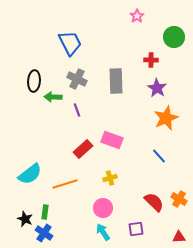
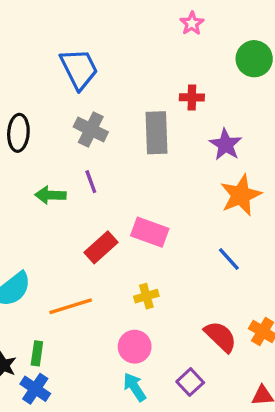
red cross: (151, 60) -> (192, 97), moved
green arrow: (53, 97) -> (50, 195), moved
purple square: (136, 229) -> (190, 382), turned -35

